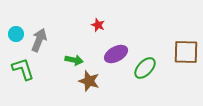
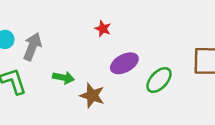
green arrow: (74, 60) -> (63, 78), moved

